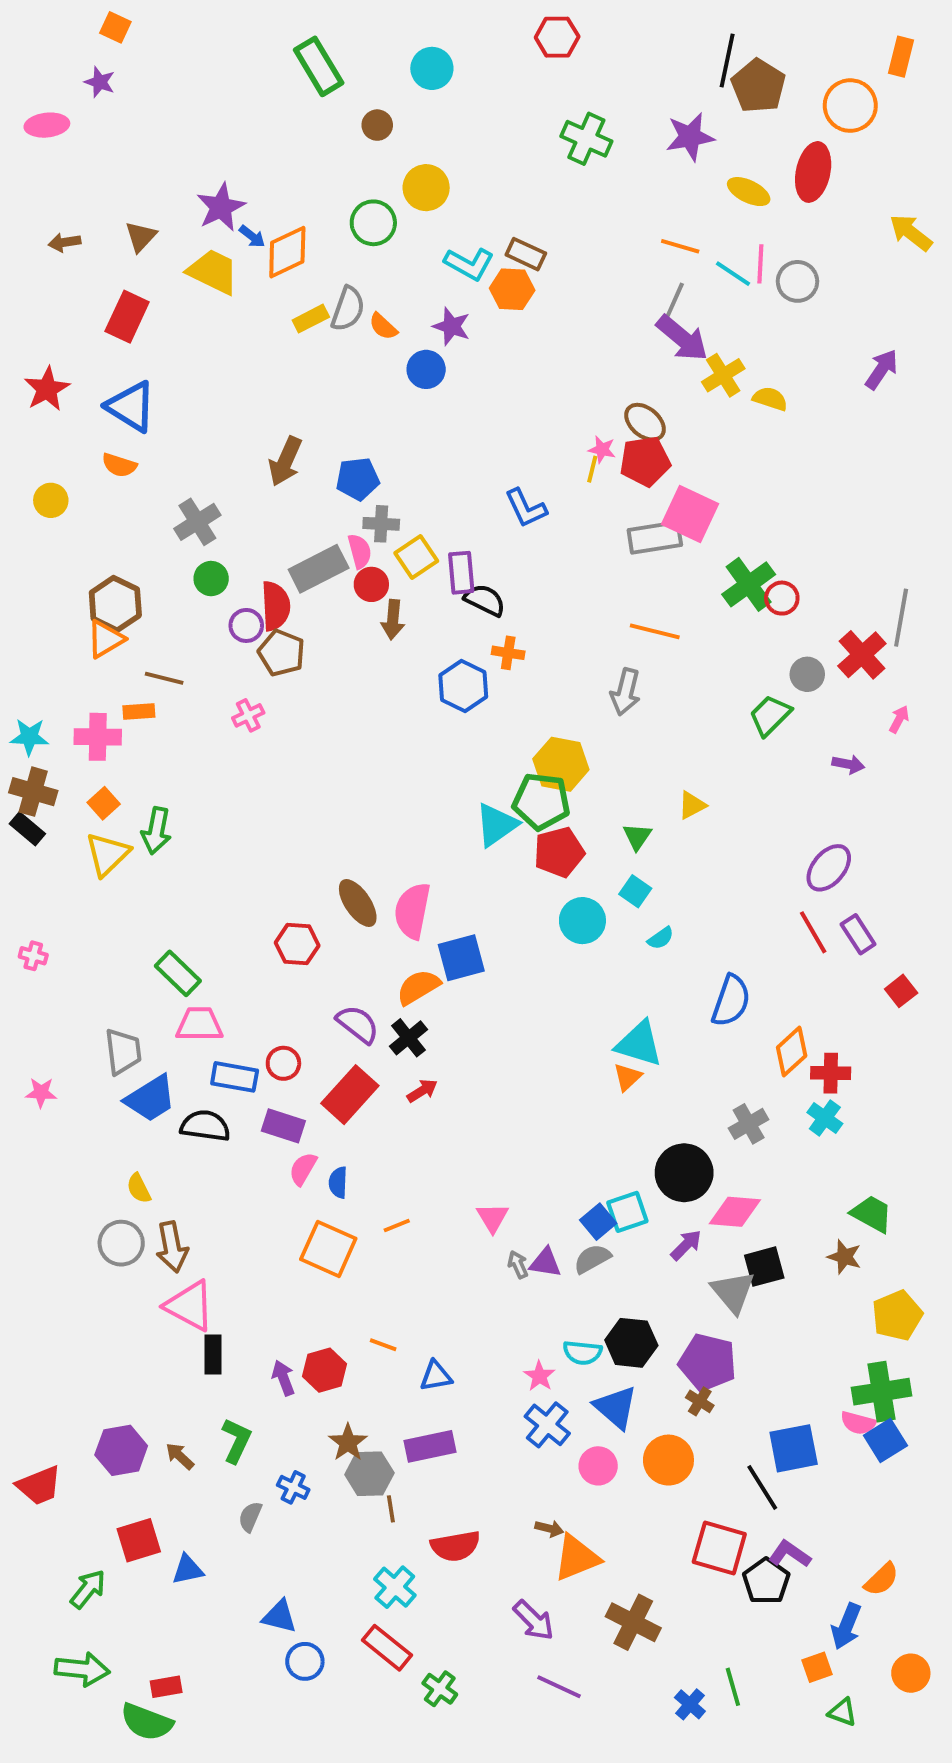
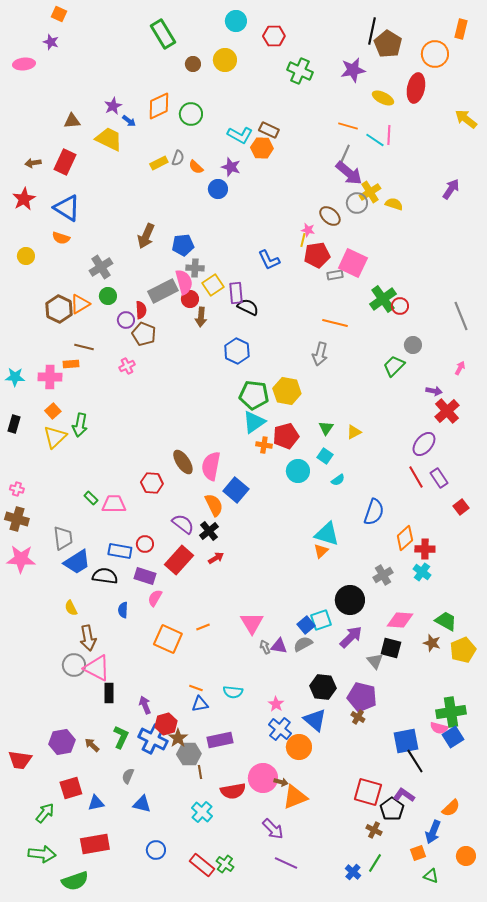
red hexagon: (557, 37) -> (274, 36), moved
cyan circle: (432, 68) -> (236, 21), moved
yellow circle: (426, 188) -> (225, 60), moved
purple star: (221, 207) -> (113, 106), size x0.7
brown triangle: (141, 236) -> (72, 121), turned 42
brown arrow: (64, 242) -> (33, 163), moved
orange diamond: (287, 252) -> (159, 106), moved
gray circle: (797, 281) -> (357, 203), moved
gray semicircle: (348, 309) -> (178, 158), size x0.7
red pentagon: (645, 461) -> (317, 255), moved
gray rectangle: (655, 537) -> (335, 275), size x0.6
pink semicircle: (360, 551) -> (184, 282), size x1.4
red semicircle: (276, 606) -> (141, 310), size x0.7
gray line: (901, 618) -> (461, 316), turned -32
orange triangle: (106, 639) -> (80, 304), moved
orange cross: (508, 653) -> (264, 445), moved
red cross: (862, 655) -> (447, 411), moved
brown cross: (33, 792) -> (17, 519), moved
green pentagon: (541, 801) -> (254, 395), moved
yellow triangle: (692, 805) -> (354, 432), moved
black rectangle: (27, 829) -> (14, 424), turned 66
blue square: (461, 958) -> (236, 490), turned -35
green rectangle: (178, 973) -> (91, 498), size x0.6
orange semicircle: (418, 987) -> (214, 505), turned 95
pink trapezoid: (199, 1024) -> (114, 504), moved
pink star: (41, 1093) -> (21, 559), size x1.8
blue semicircle: (338, 1183) -> (123, 610), moved
pink diamond: (735, 1212) -> (400, 620), moved
pink triangle: (493, 1218) -> (252, 623), size x1.4
gray circle: (121, 1243) -> (74, 665), moved
purple arrow: (686, 1245) -> (351, 637), size x1.4
black square: (764, 1267) -> (391, 648), turned 30
gray triangle: (733, 1292) -> (375, 661), size x0.7
yellow pentagon: (897, 1315) -> (463, 650), moved
cyan semicircle: (582, 1353) -> (233, 692), moved
red hexagon: (324, 1370) -> (166, 724), moved
blue triangle: (436, 1376) -> (200, 704), moved
orange circle: (668, 1460) -> (299, 747), moved
pink circle: (598, 1466) -> (263, 778), moved, size x1.5
red trapezoid: (39, 1485) -> (20, 760), turned 30
blue cross: (293, 1487) -> (153, 739), moved, size x1.8
black line: (762, 1487) -> (415, 761), moved
blue triangle: (280, 1616) -> (142, 804), moved
brown cross: (633, 1622) -> (374, 830), moved, size x0.6
red rectangle: (387, 1648) -> (202, 865), moved
red rectangle: (166, 1687) -> (95, 844), moved, size x1.8
green line: (733, 1687) -> (375, 863), turned 48
green semicircle: (147, 1722) -> (75, 881), turned -40

